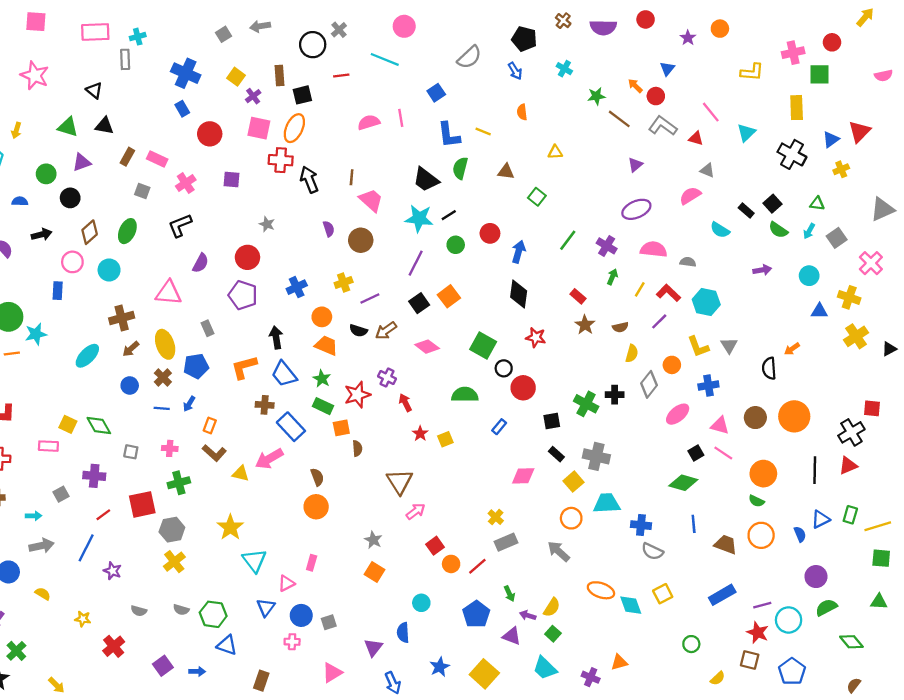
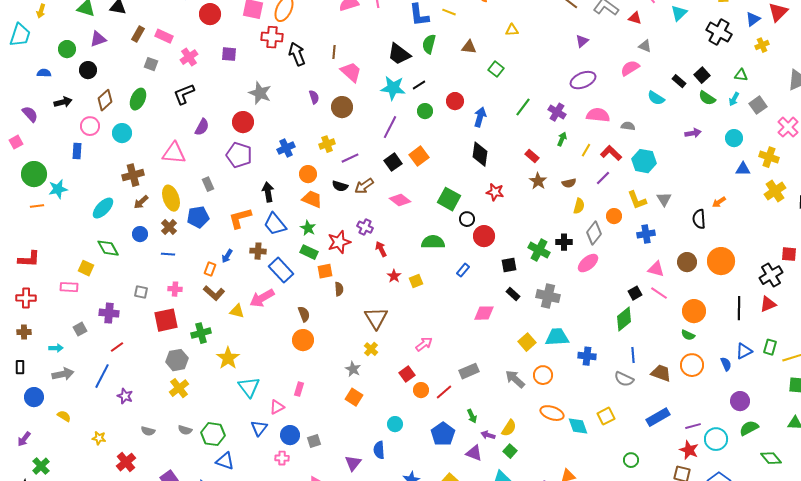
gray star: (267, 224) -> (260, 93), size x1.6
blue arrow: (189, 404) -> (227, 256), moved
pink ellipse: (678, 414) -> (588, 263), moved
green diamond: (99, 426) -> (108, 248), moved
yellow square: (573, 482) -> (527, 342), moved
green cross: (179, 483) -> (201, 333), moved
green diamond: (683, 483) -> (624, 319), turned -55
red square: (142, 504) -> (166, 320), moved
pink arrow: (416, 511) -> (424, 344), moved
yellow cross: (496, 517) -> (371, 349), moved
orange circle: (571, 518) -> (543, 375), moved
gray semicircle: (652, 551) -> (624, 379), moved

